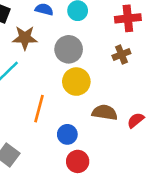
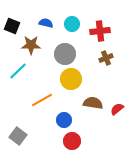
red cross: (128, 18) -> (100, 31), moved
orange line: (39, 109) -> (42, 100), turned 45

